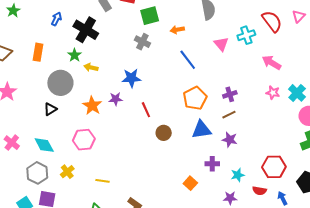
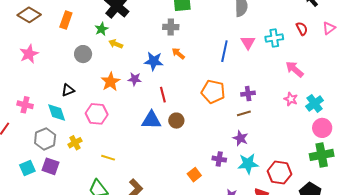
red semicircle: (272, 21) -> (302, 29), size x0.6
orange arrow: (177, 30) -> (178, 54), moved, turned 40
gray cross: (142, 42) -> (171, 27), turned -35
blue line: (188, 60) -> (224, 51), moved, turned 40
gray circle: (60, 83) -> (83, 54), size x0.7
orange pentagon: (195, 98) -> (213, 92), turned 30
black triangle: (50, 109) -> (68, 90), moved
blue triangle: (201, 130) -> (151, 120), moved
pink cross: (12, 143) -> (25, 105), turned -35
cyan star: (238, 175) -> (248, 164), moved, size x1.5

